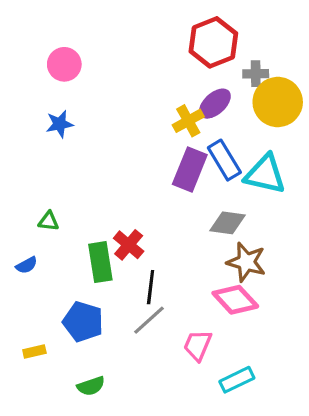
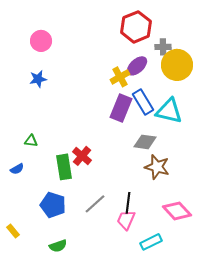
black line: (151, 287) -> (128, 203), moved
pink diamond: (235, 300) -> (177, 211), moved
yellow rectangle: (34, 351) -> (13, 231), moved, turned 64

